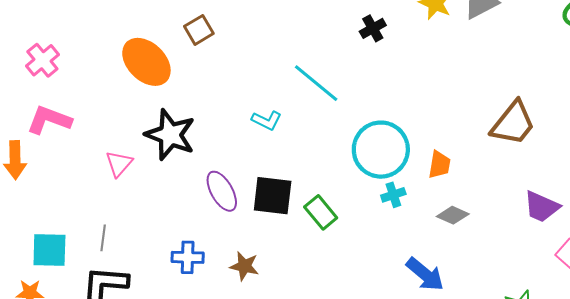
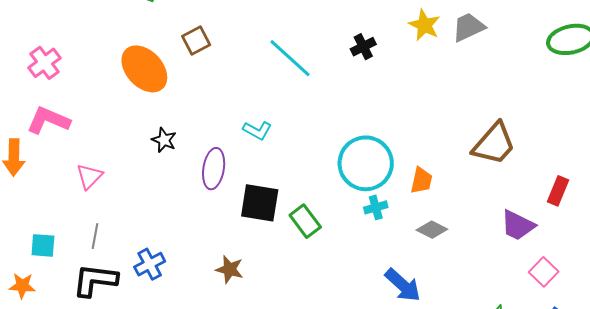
cyan line: (316, 83) -> (290, 58), moved
black star: (170, 135) -> (164, 140), size x0.5
pink triangle: (119, 164) -> (89, 176), moved
purple ellipse: (222, 191) -> (214, 169), moved, turned 36
cyan square: (49, 250) -> (43, 245), size x0.7
blue cross: (188, 257) -> (150, 264), moved, turned -32

